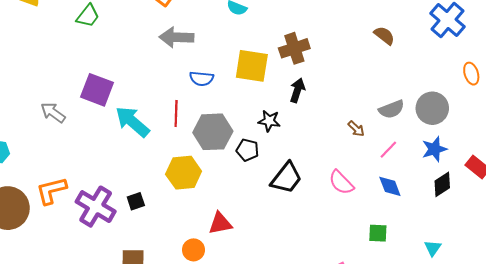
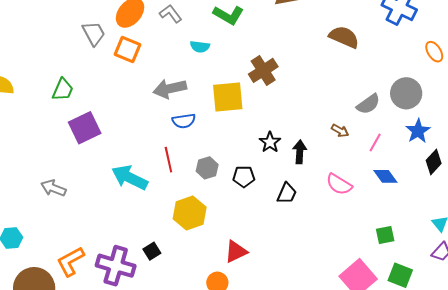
brown semicircle: (384, 36) -> (344, 37), size x1.4
gray arrow: (176, 37) -> (170, 89), moved
purple square: (97, 90) -> (85, 128), moved, turned -32
black arrow: (297, 90) -> (300, 152), moved
black star: (269, 121) -> (270, 142), moved, turned -30
gray hexagon: (213, 132) -> (207, 168), size x0.6
black trapezoid: (286, 178) -> (287, 193), size x0.7
green square: (378, 233) -> (385, 235), moved

